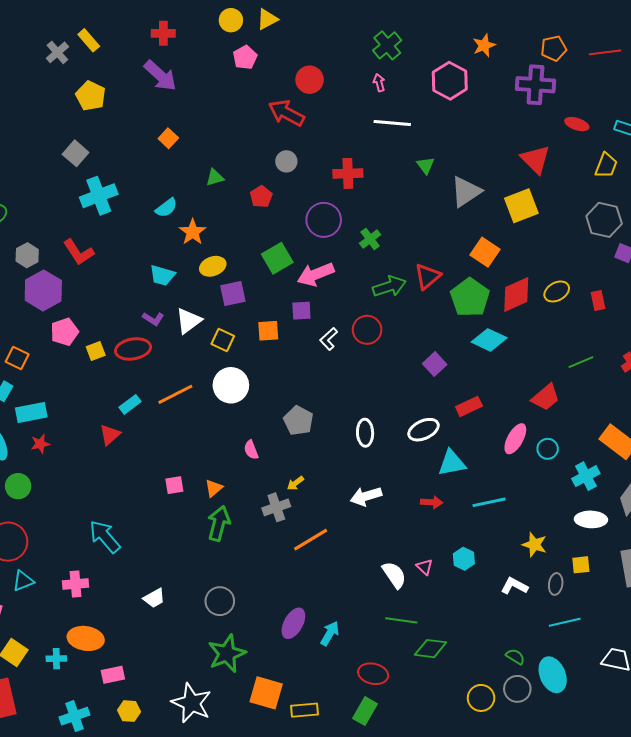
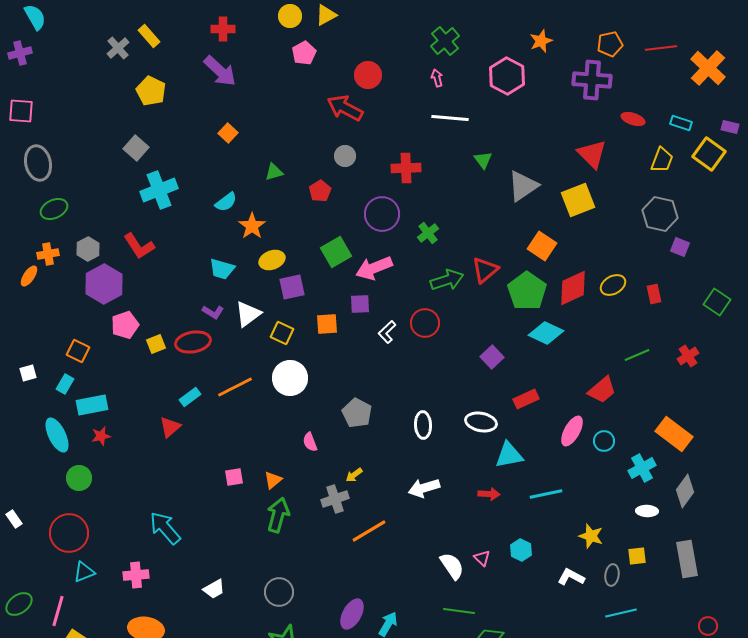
white ellipse: (424, 430) -> (481, 422), turned 36
white ellipse: (591, 519) -> (647, 511), size x0.7

